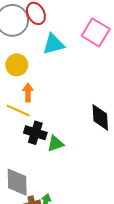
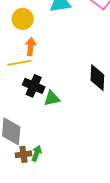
yellow line: (18, 110) -> (19, 63), turned -40

